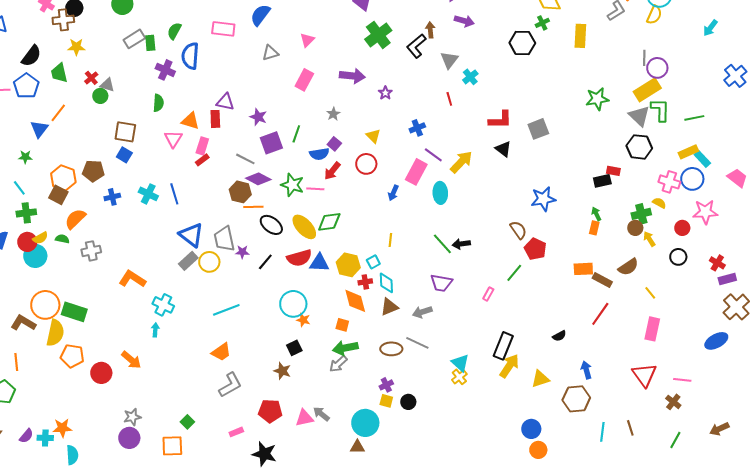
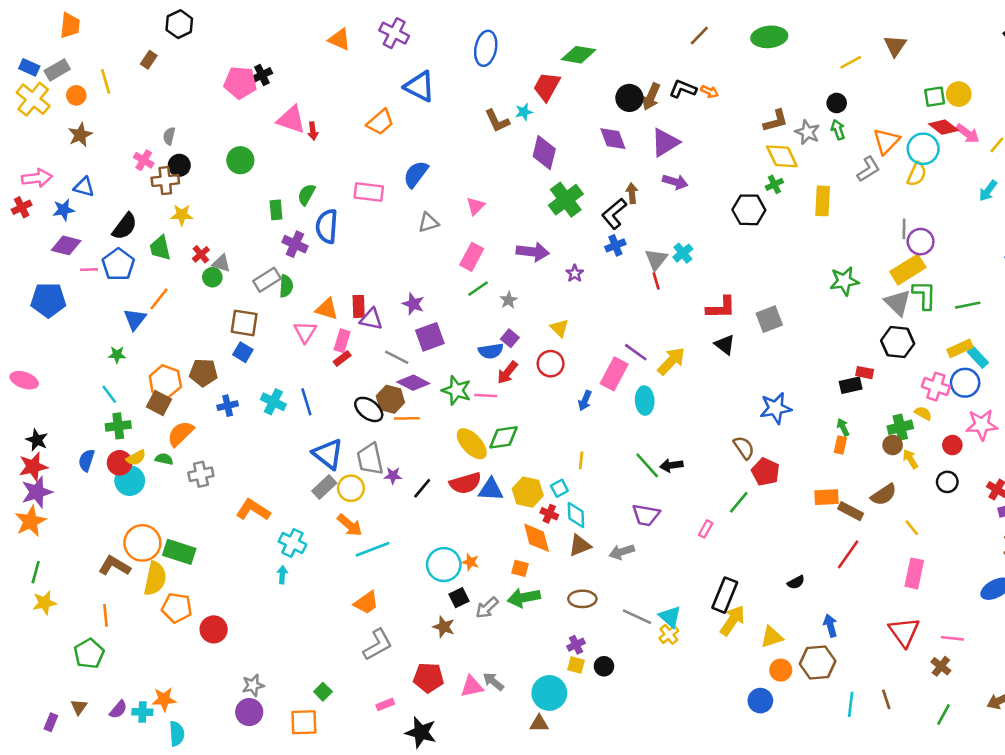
gray rectangle: (134, 39) -> (267, 280), moved
gray triangle: (449, 60) -> (656, 259), moved
purple triangle: (225, 102) -> (371, 319), moved
blue cross: (417, 128) -> (615, 245), moved
green line: (296, 134) -> (478, 289), moved, turned 36
black ellipse: (271, 225) -> (369, 409), moved
red cross: (365, 282) -> (549, 514), turned 32
cyan circle: (293, 304) -> (444, 565), moved
gray line: (417, 343) -> (637, 617), moved
orange arrow: (131, 360) -> (350, 525), moved
gray arrow: (338, 364) -> (487, 608), moved
orange circle: (538, 450) -> (781, 670), moved

